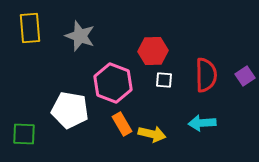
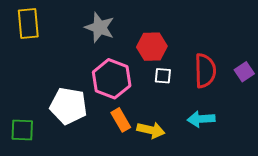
gray star: (80, 36) -> (100, 28), moved

